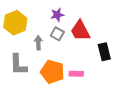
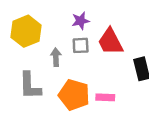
gray square: (57, 34) -> (81, 45), turned -32

